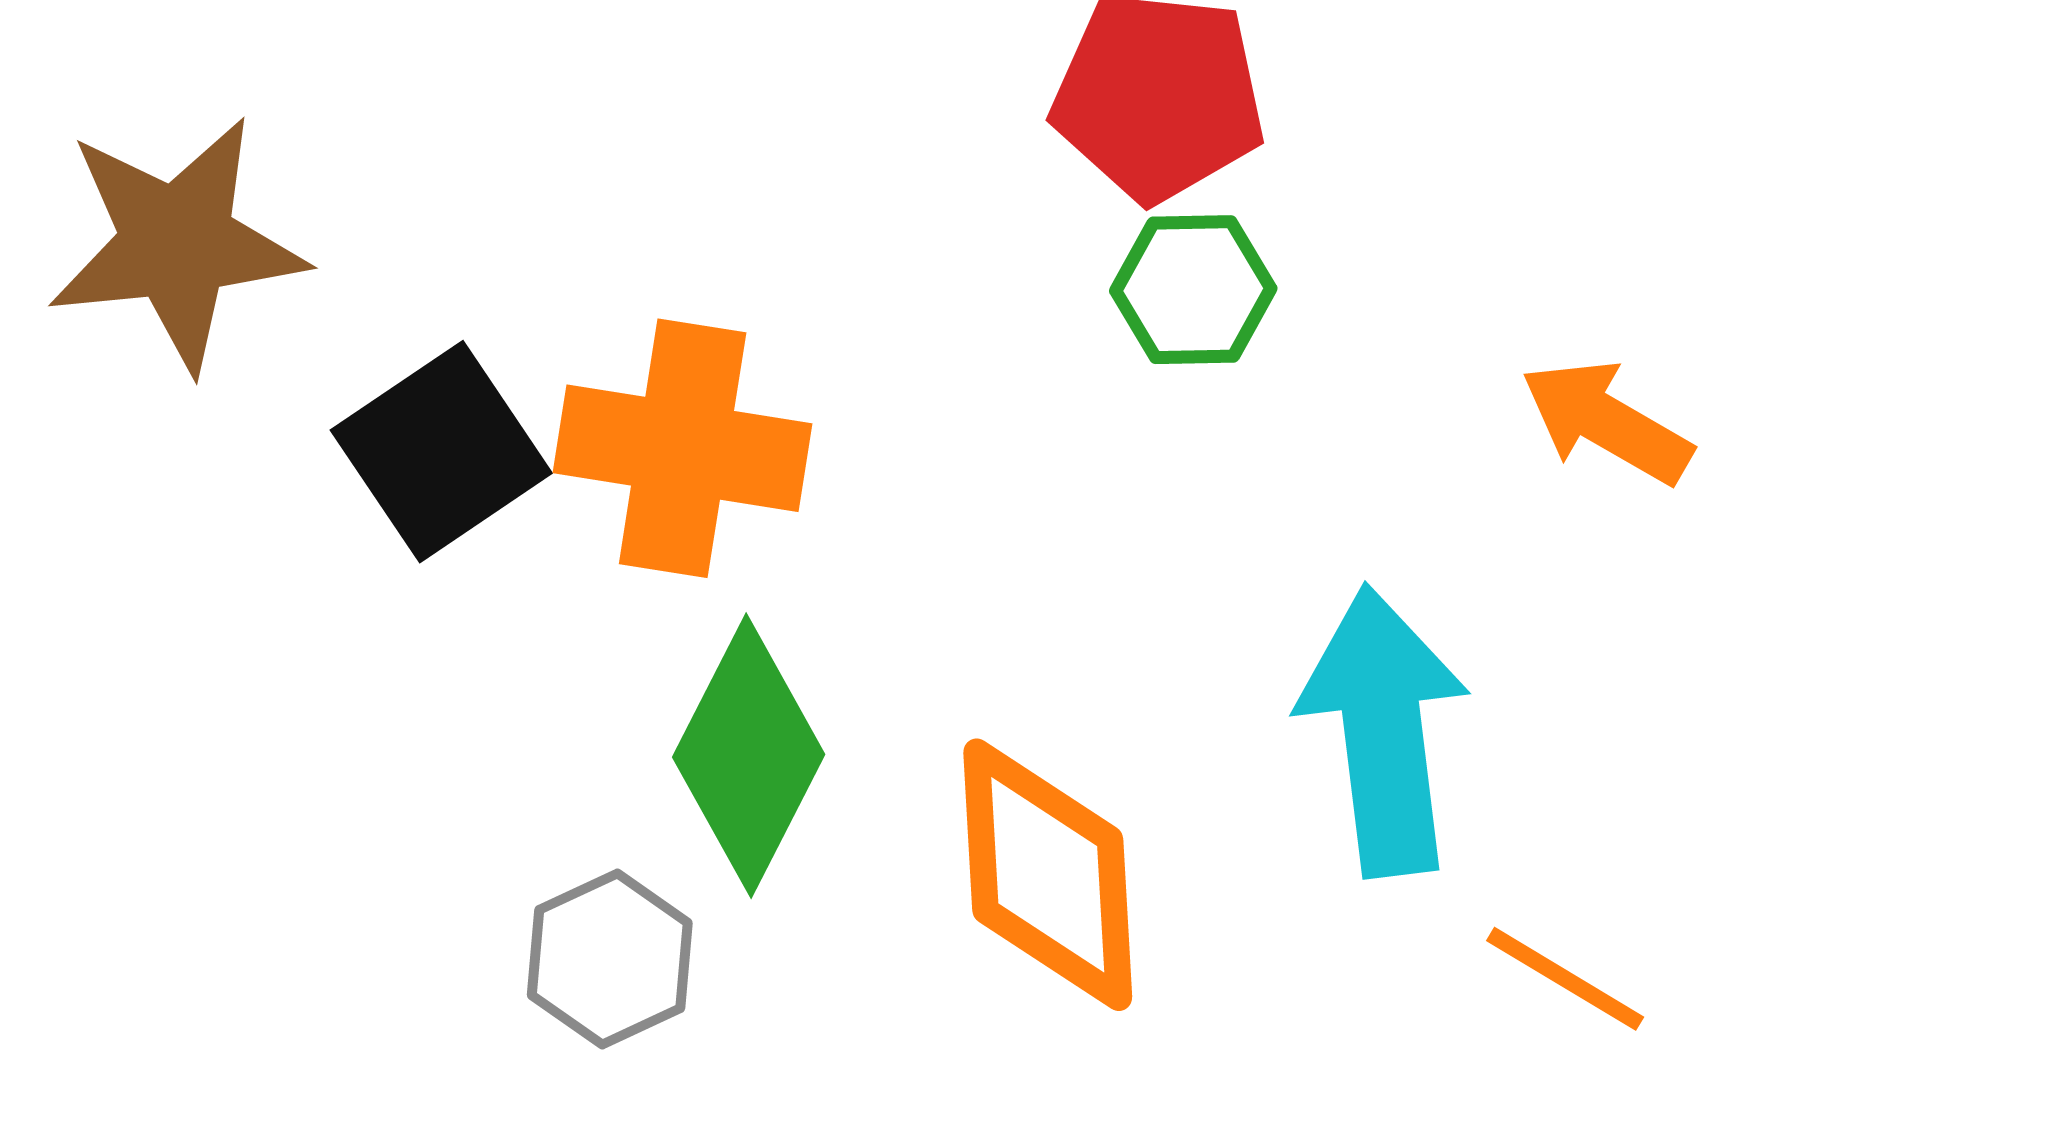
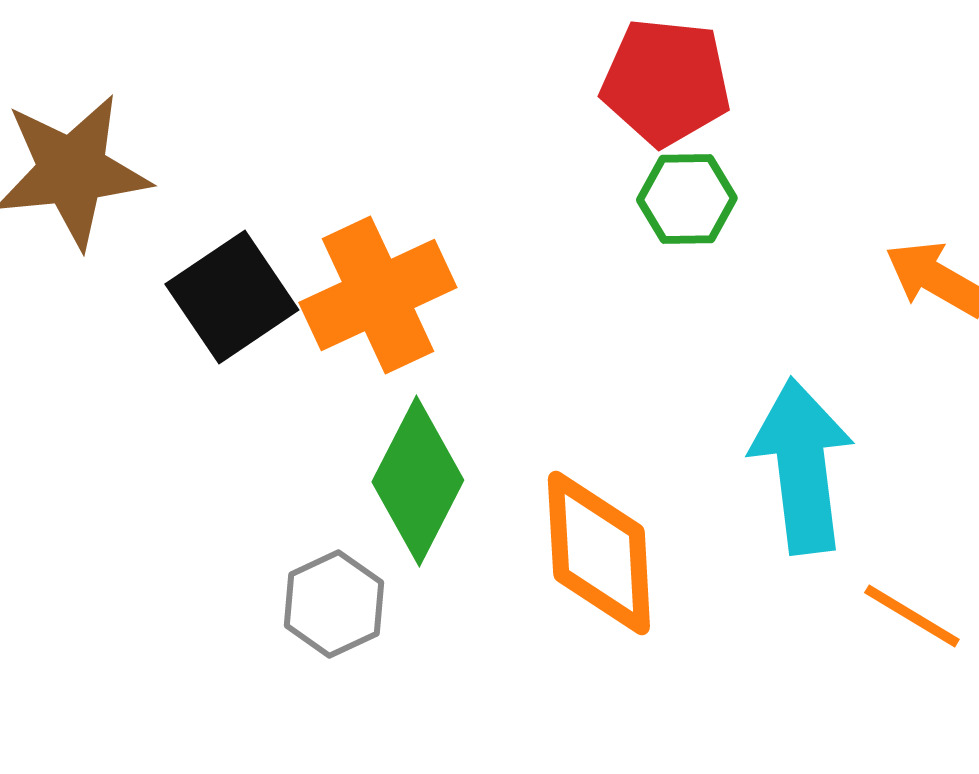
orange cross: (683, 448) -> (378, 295), turned -34

